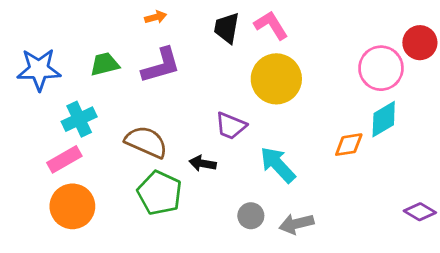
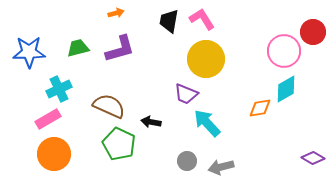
purple trapezoid: (231, 126) -> (186, 94), moved

